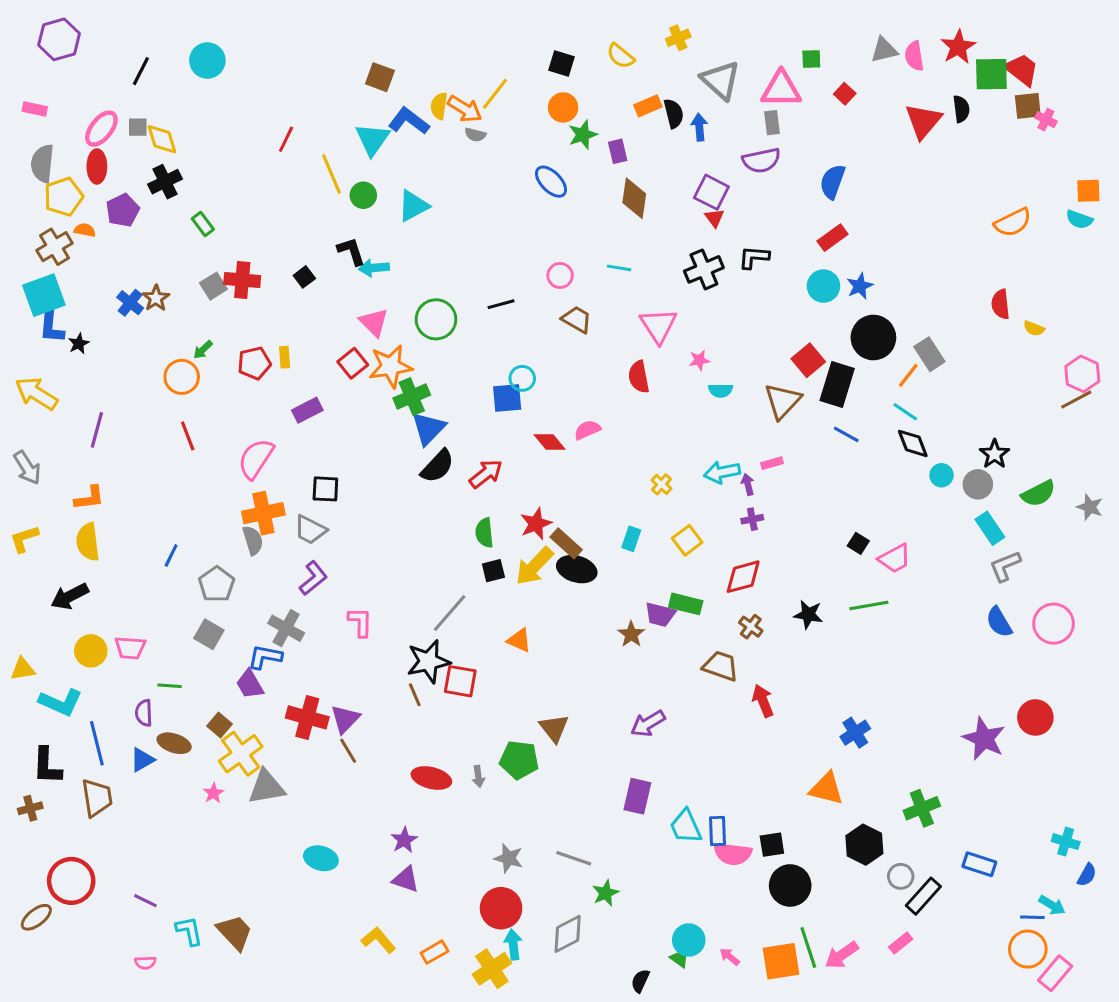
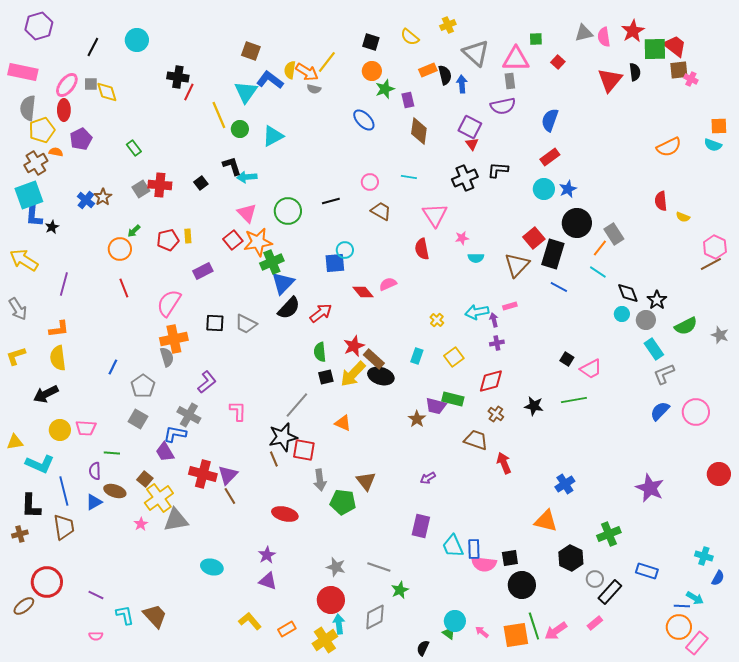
pink rectangle: (35, 109) -> (23, 72), size x1.8
black cross: (165, 182) -> (178, 77), moved, turned 35
black diamond: (913, 443) -> (628, 293), moved
gray trapezoid: (310, 530) -> (246, 324), moved
blue semicircle: (999, 622) -> (660, 411), turned 75
red circle: (1035, 717) -> (719, 474), moved
purple arrow: (648, 724) -> (428, 478), size x0.7
gray arrow: (478, 776) -> (320, 480), moved, size x1.5

